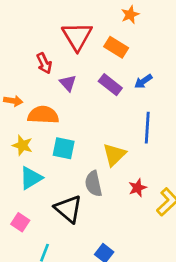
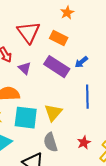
purple rectangle: (110, 85) -> (57, 67), size x1.4
cyan square: (64, 148) -> (26, 118), size x1.4
yellow triangle: (114, 155) -> (53, 113), moved

